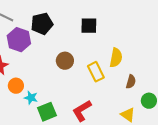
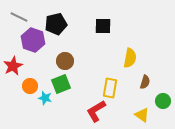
brown circle: (65, 61) -> (65, 61), moved
yellow rectangle: (96, 72) -> (110, 88), moved, turned 36
green square: (47, 112) -> (61, 84), moved

